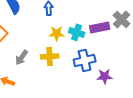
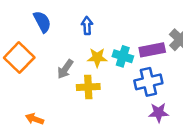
gray arrow: (22, 57) -> (65, 69), moved
blue cross: (85, 60) -> (148, 82), moved

